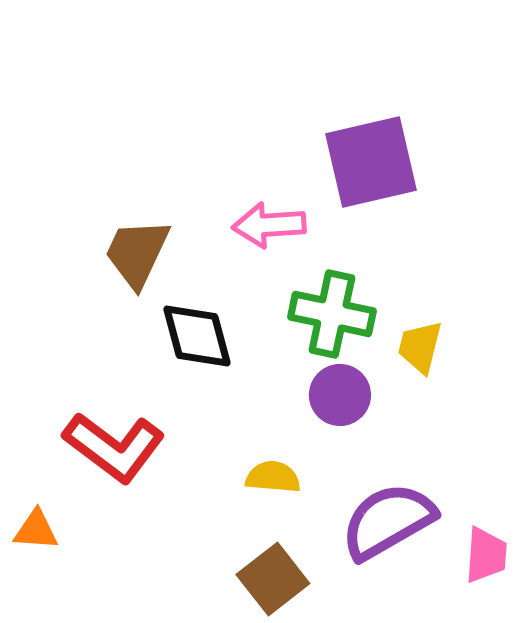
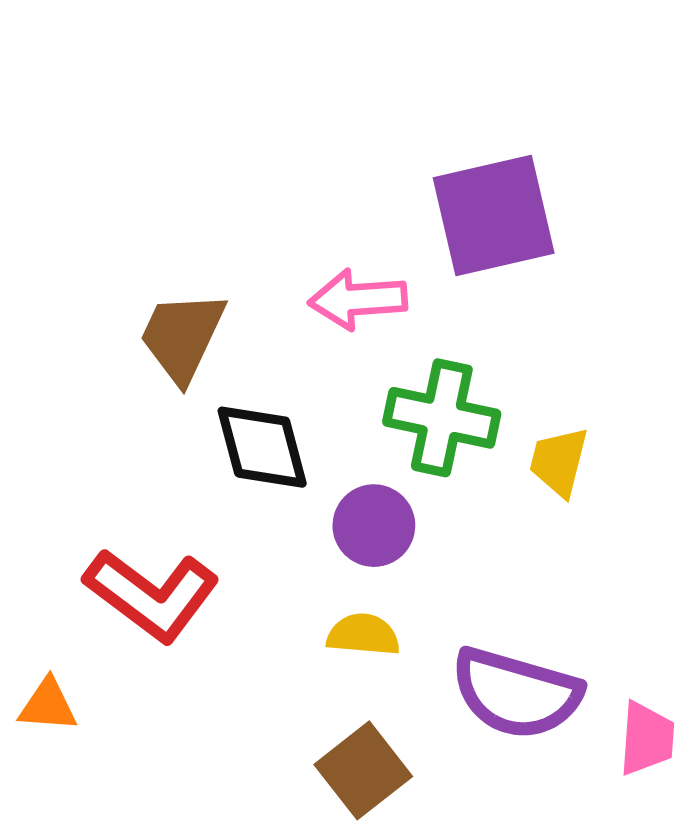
purple circle: (340, 395) -> (374, 526), moved
purple semicircle: (388, 521) -> (516, 693), turned -134

